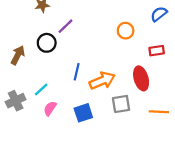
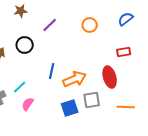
purple line: (66, 26) -> (50, 25), moved
orange circle: (126, 31) -> (90, 25), moved
blue square: (83, 113) -> (70, 108), moved

